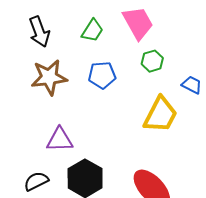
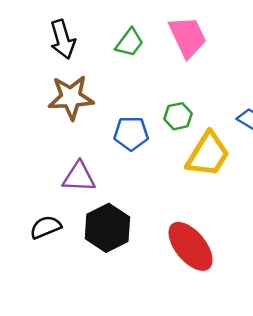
green hexagon: (152, 61) -> (178, 116), moved
blue pentagon: (102, 75) -> (131, 133), moved

